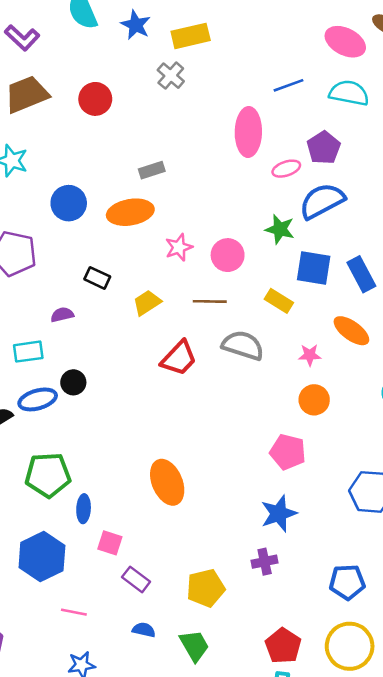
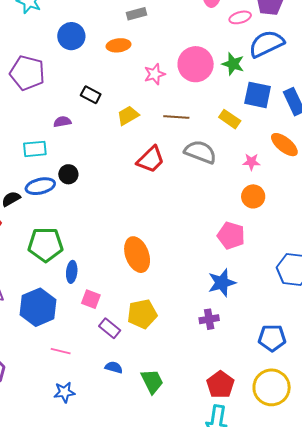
orange ellipse: (130, 212) -> (119, 45), size x0.7
pink circle: (228, 255) -> (196, 64), moved, size x1.4
yellow pentagon: (206, 588) -> (142, 314), moved

